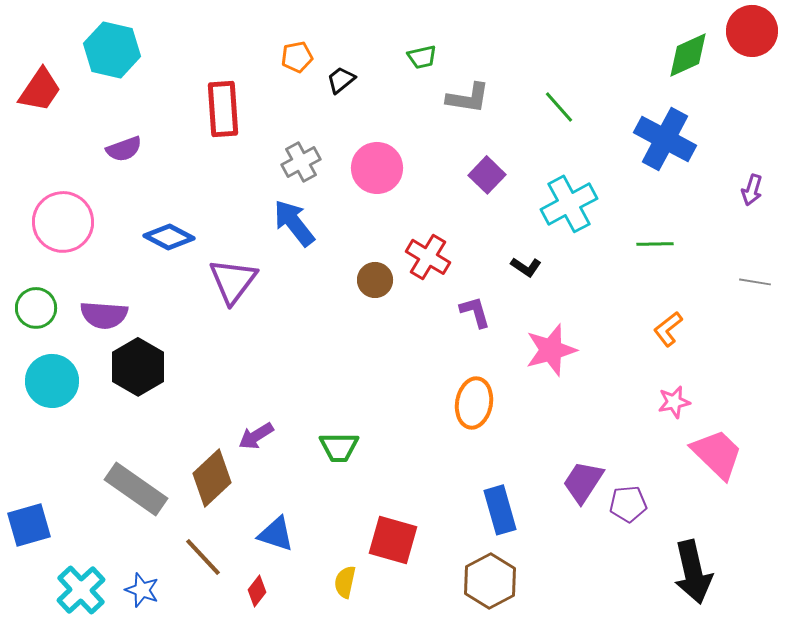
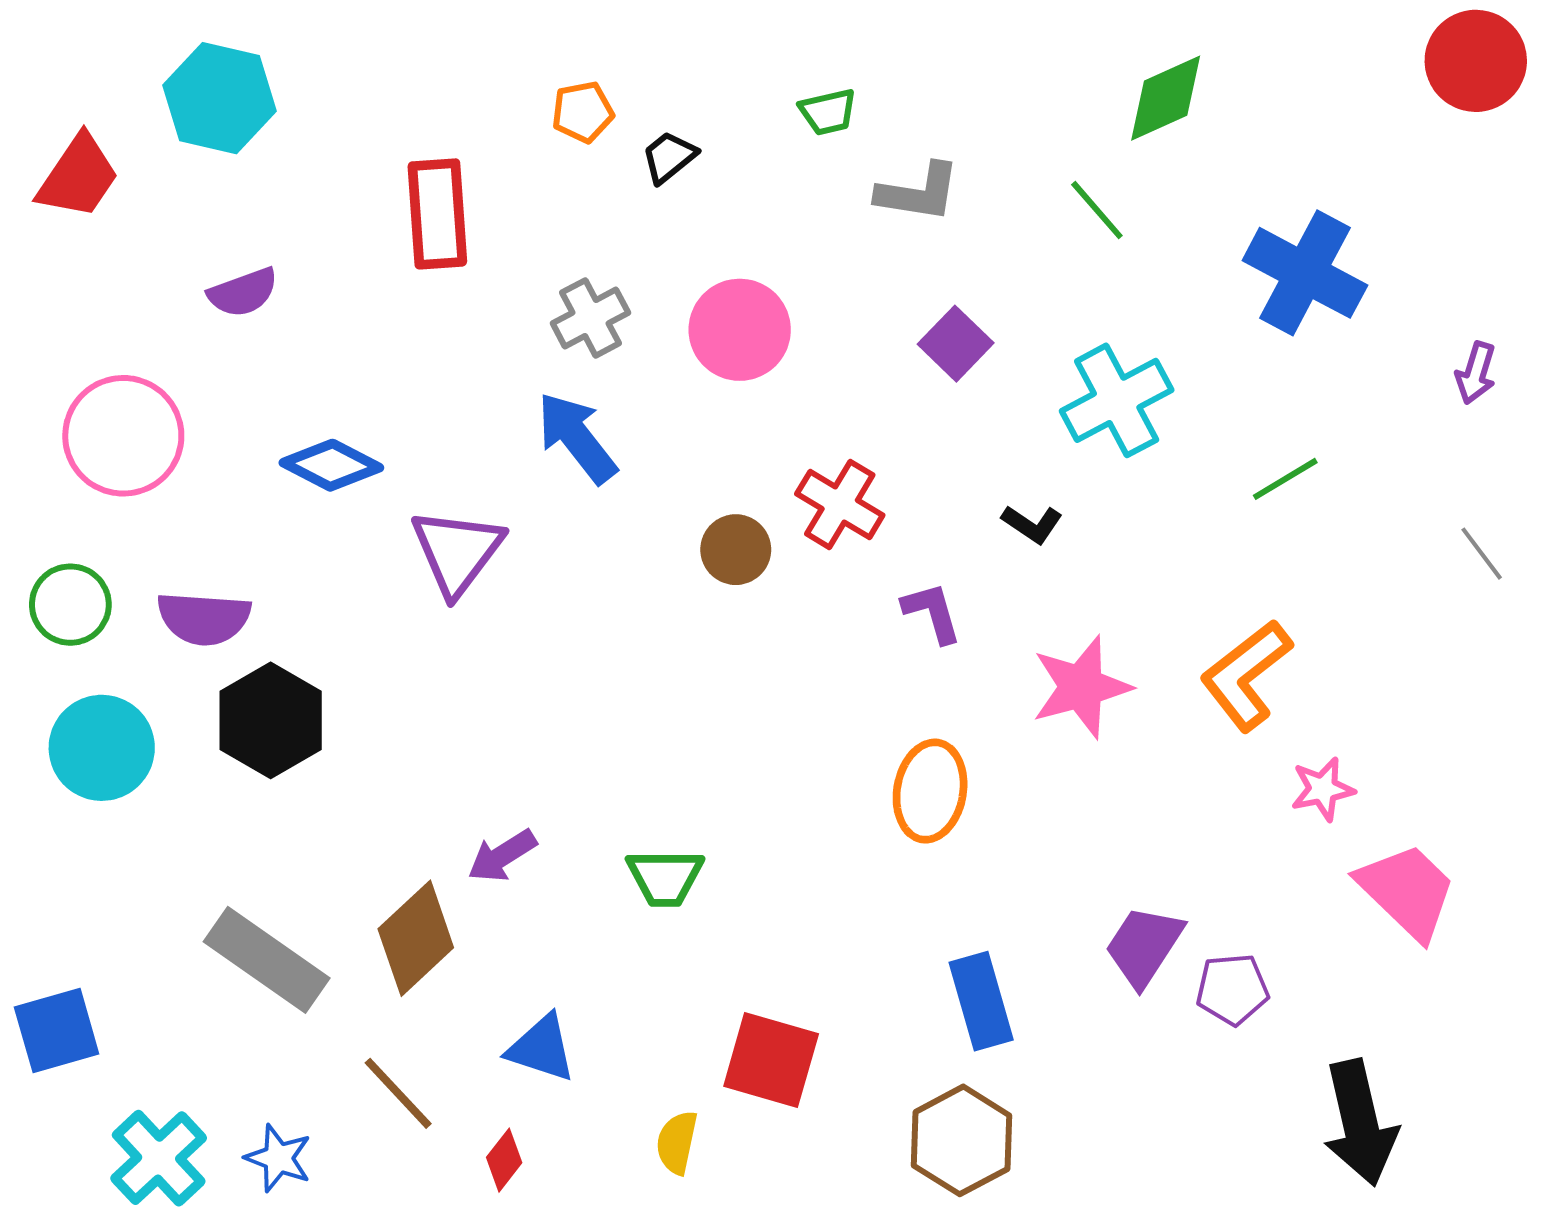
green diamond: (688, 55) -> (1166, 98), moved
green line: (655, 244) -> (1285, 479), turned -30
gray line: (755, 282) -> (1482, 554), turned 44
orange L-shape: (668, 329) -> (1246, 675), moved, size x1.6

